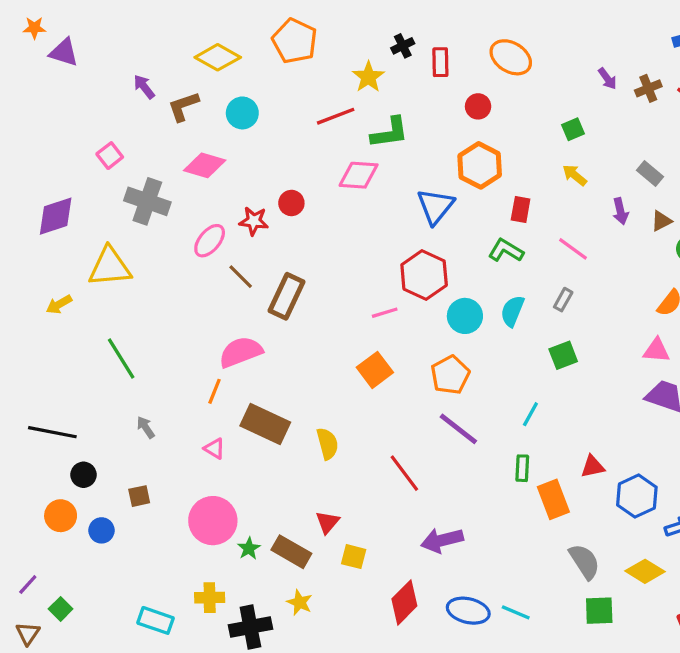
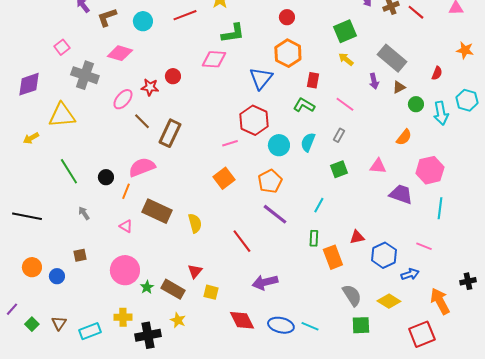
red line: (336, 116) -> (185, 15), moved
green square: (573, 129) -> (345, 31), size x1.6
gray rectangle: (650, 174) -> (392, 58), size x1.8
pink triangle: (656, 350) -> (378, 166), moved
black circle: (83, 475) -> (106, 177), moved
red diamond: (404, 602) -> (242, 320), turned -72
cyan rectangle: (156, 620) -> (90, 331), turned -40
brown triangle: (28, 634) -> (59, 323), moved

